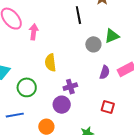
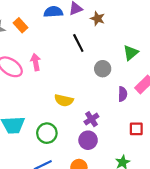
pink arrow: (34, 32) -> (36, 62), moved
green triangle: (112, 36) -> (131, 53), moved
yellow semicircle: (50, 63) -> (64, 100), turned -54

